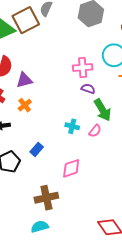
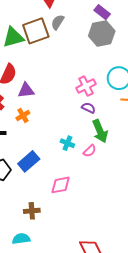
pink cross: (83, 68) -> (86, 86), turned -30
blue rectangle: (37, 149) -> (29, 161), size x1.5
brown cross: (46, 198) -> (32, 211), size x0.7

